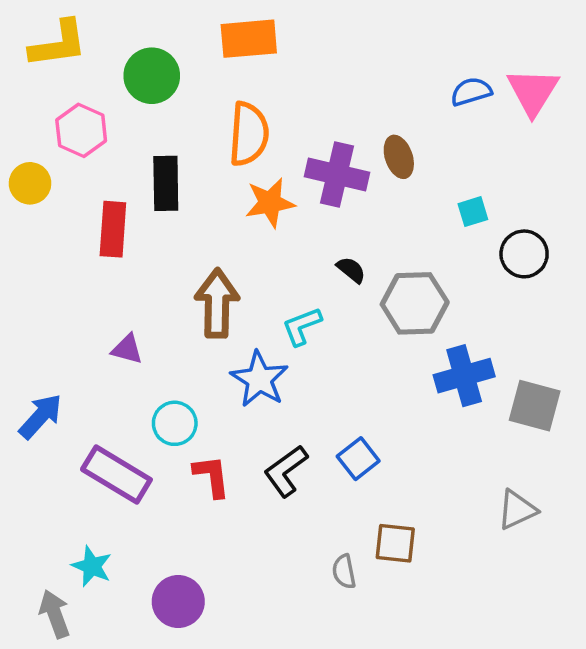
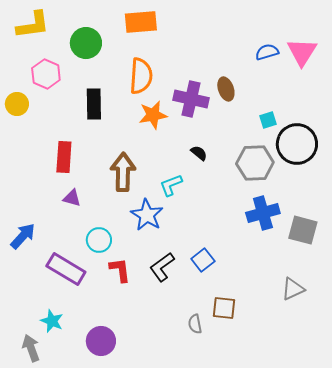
red rectangle: (113, 229) -> (64, 157), moved
black circle: (524, 254) -> (297, 144), size x1.5
gray hexagon: (415, 303) -> (255, 163), moved

